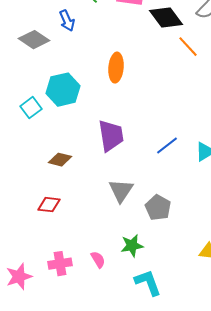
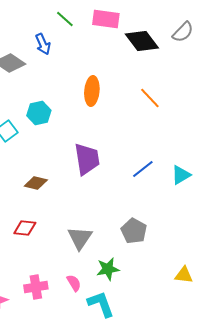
orange line: (188, 47) -> (150, 98), moved
cyan hexagon: (63, 90) -> (39, 113), size x0.7
gray triangle: (121, 191) -> (80, 238), moved
cyan L-shape: (148, 283) -> (101, 304), moved

